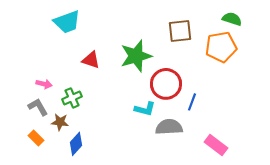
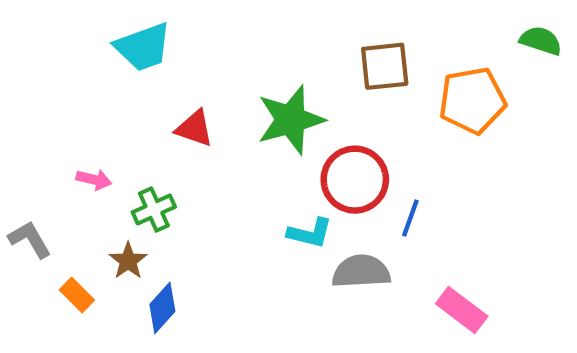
green semicircle: (232, 19) -> (541, 41), moved
gray L-shape: (38, 107) -> (30, 239), moved
brown star: (60, 122) -> (128, 261), turned 30

